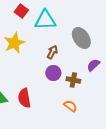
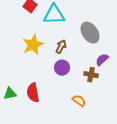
yellow star: (14, 43) -> (33, 45), moved
brown cross: (73, 80) -> (91, 75), moved

